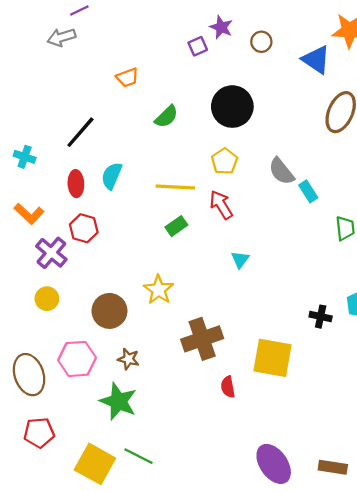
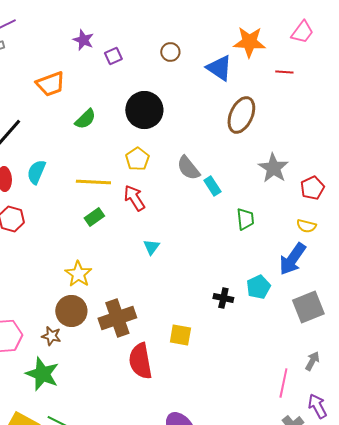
purple star: (221, 27) -> (83, 40), moved
orange trapezoid: (127, 77) -> (50, 84), size x1.4
brown circle: (109, 311) -> (71, 311), moved
yellow square: (273, 358) -> (180, 335), size x0.6
red semicircle: (228, 387) -> (140, 361), size x1.8

